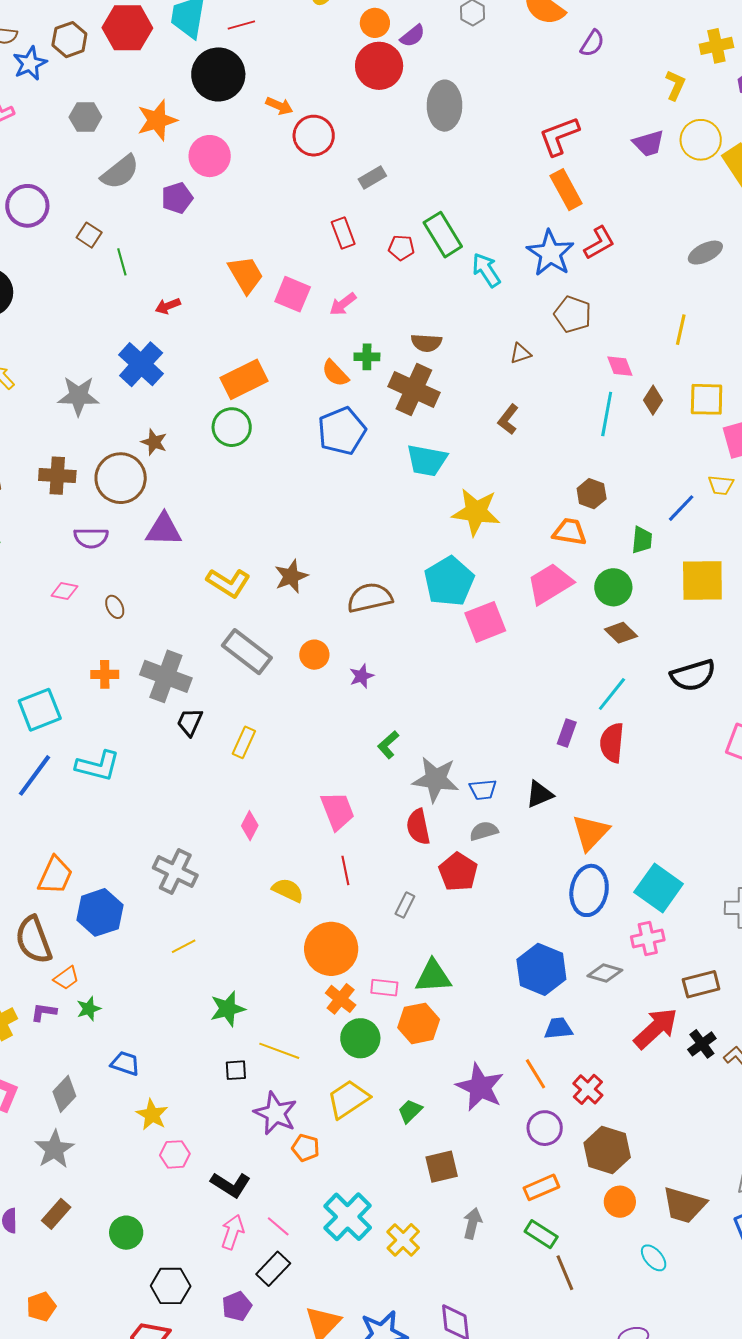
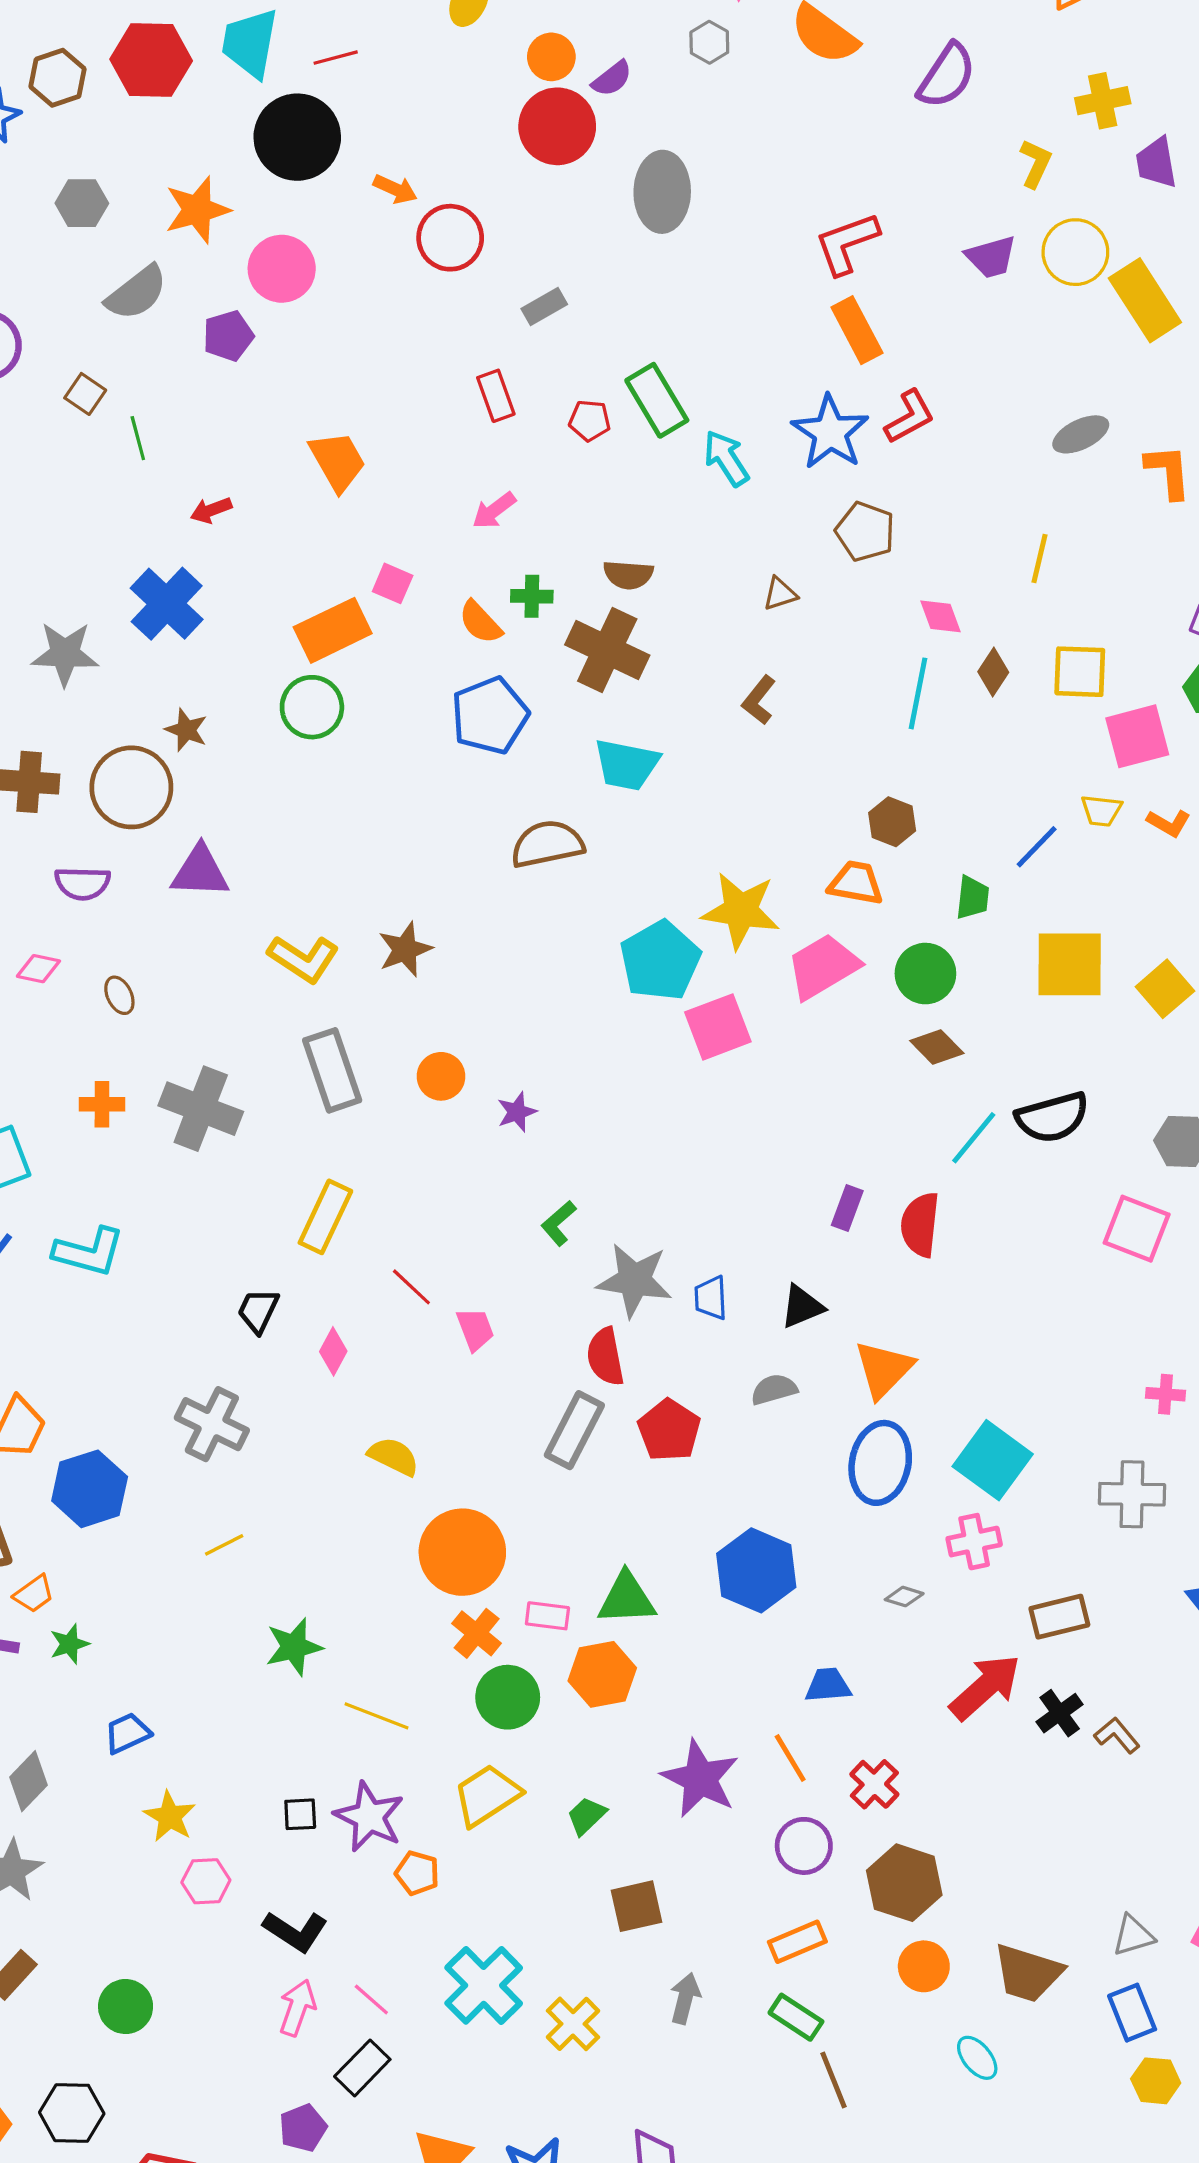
purple semicircle: (592, 43) -> (947, 76), moved, size x1.5
pink square: (293, 294) -> (393, 583), moved, size x0.7
yellow star: (476, 512) -> (741, 911), moved
brown semicircle: (370, 598) -> (547, 844), moved
gray rectangle: (247, 652) -> (332, 1070), turned 33
cyan line: (612, 694) -> (974, 1138), moved
black trapezoid: (190, 722) -> (258, 1311), moved
yellow rectangle: (244, 742) -> (325, 1217), size x1.4
blue trapezoid: (483, 790) -> (711, 1298), turned 92
pink trapezoid: (337, 811) -> (475, 1329), size x0.7
gray semicircle: (484, 831) -> (774, 1389), moved
red line: (345, 870) -> (411, 1287), moved, turned -36
gray rectangle: (405, 905) -> (574, 1430), moved, size x1.8
blue hexagon: (541, 969) -> (756, 1570), moved
gray diamond: (605, 973) -> (904, 1597), size x0.7
blue trapezoid: (125, 1063) -> (127, 1733), turned -44
black square: (236, 1070) -> (300, 1814), moved
black hexagon: (171, 1286) -> (72, 2113), moved

